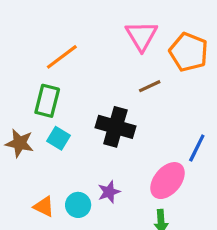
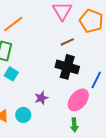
black cross: (115, 127) -> (67, 67), moved
purple star: (109, 192) -> (41, 98), moved

